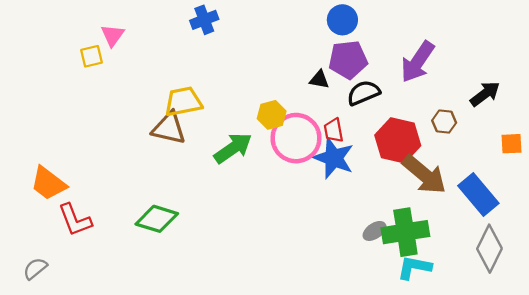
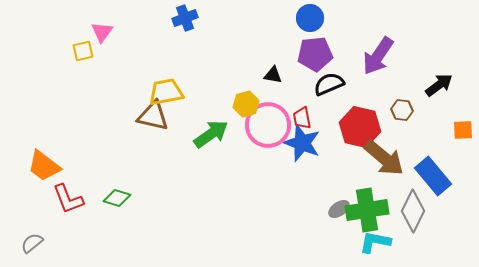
black triangle: (319, 80) -> (273, 75), moved
green diamond: (157, 219) -> (117, 198), moved, size x0.7
gray diamond: (489, 249) -> (413, 211), moved

